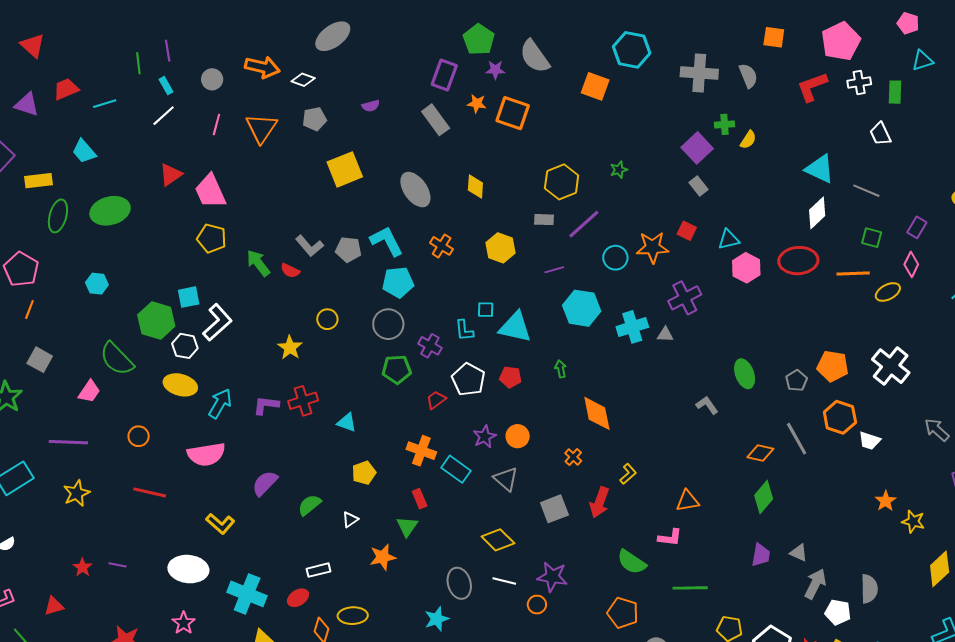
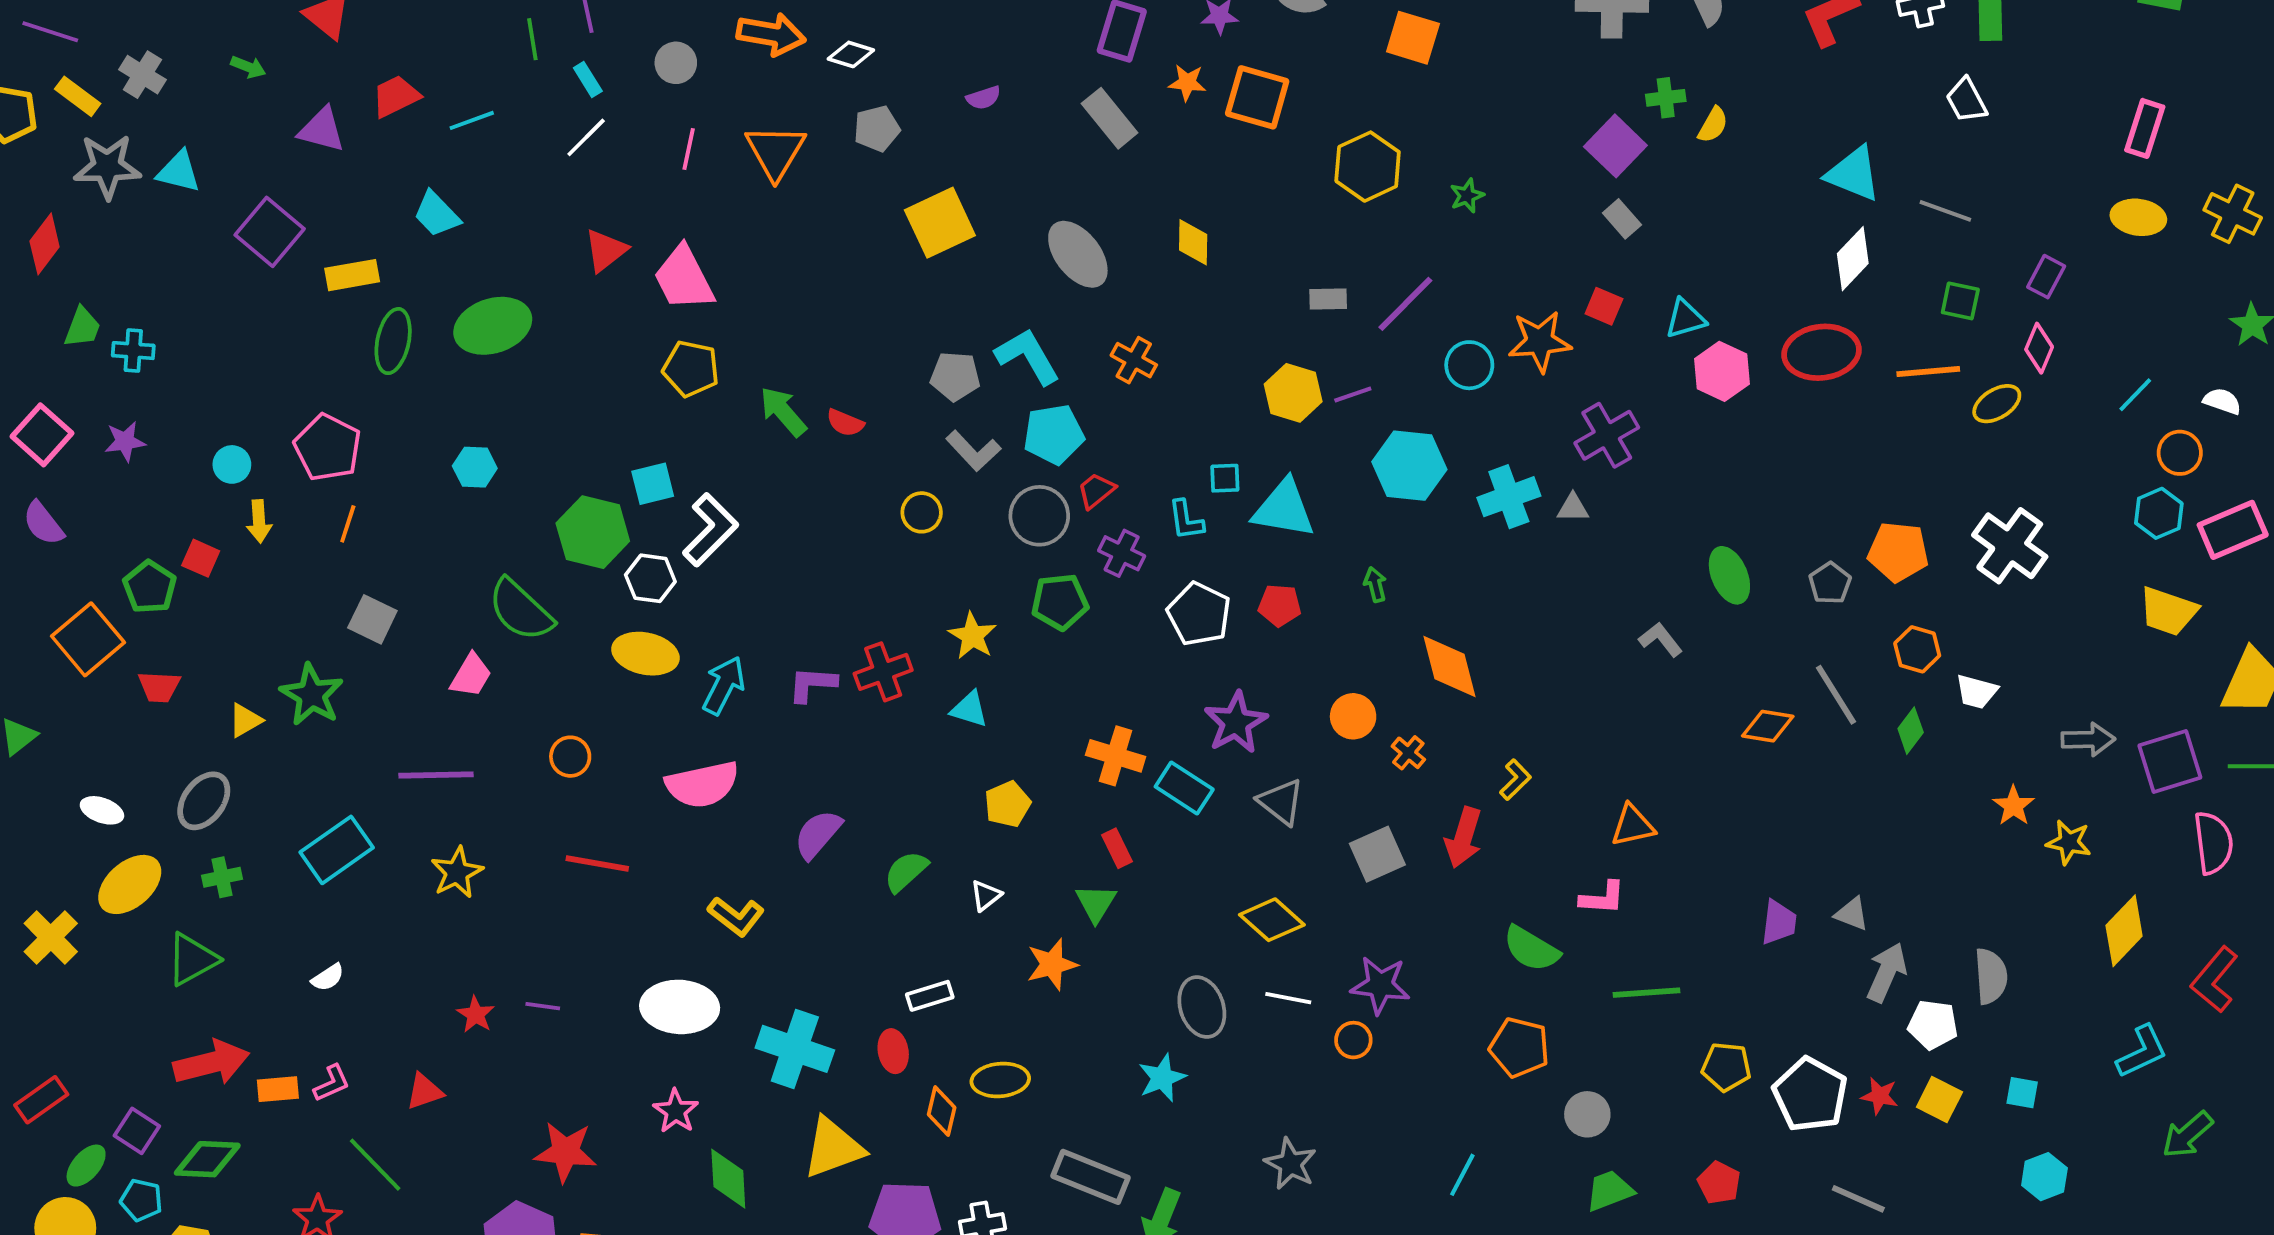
yellow hexagon: (562, 182) -> (1368, 167), moved
gray L-shape: (310, 246) -> (973, 451), moved
yellow hexagon: (501, 248) -> (1293, 393), moved
yellow star: (290, 348) -> (972, 636), moved
red trapezoid: (436, 400) -> (1096, 491), moved
orange hexagon: (840, 417) -> (1917, 649), size x0.7
gray arrow: (937, 430) -> (2088, 739), moved, turned 140
orange circle: (518, 436) -> (1353, 716), moved
purple star: (485, 437) -> (1236, 723), size x1.4
green diamond: (764, 497) -> (1911, 731), moved, size x0.7
red ellipse: (298, 598) -> (893, 1051), turned -65

